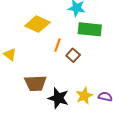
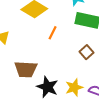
brown square: (73, 55) -> (86, 52), moved

